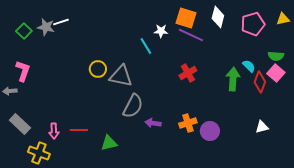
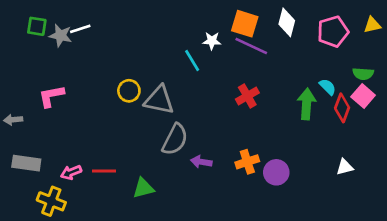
green square: (24, 31) -> (37, 26), moved, turned -35
pink L-shape: (23, 71) -> (51, 96), moved, turned -120
gray rectangle: (20, 124) -> (26, 163), turned -35
pink arrow: (54, 131) -> (71, 172), turned 70

